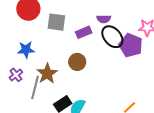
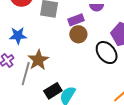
black ellipse: (112, 37) -> (107, 53), moved
brown circle: (77, 62) -> (78, 34), moved

